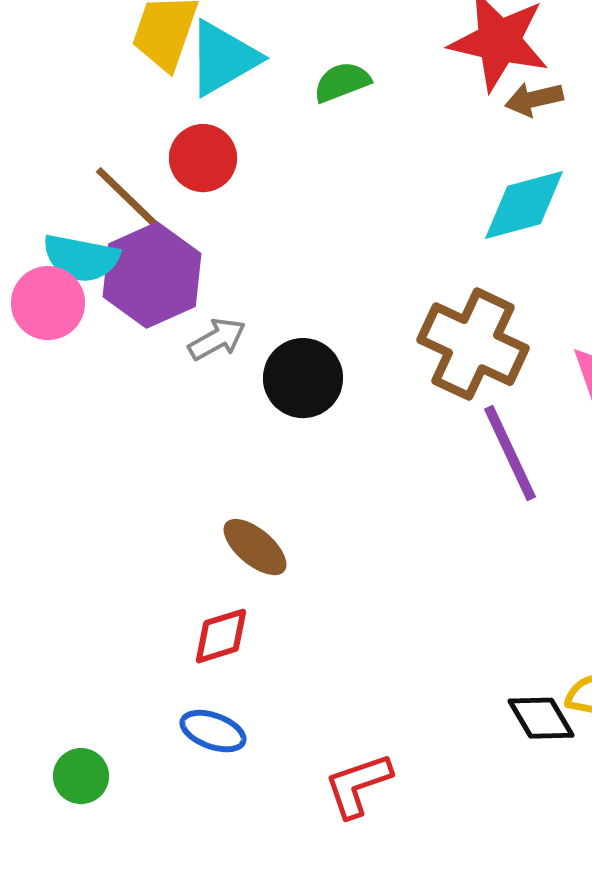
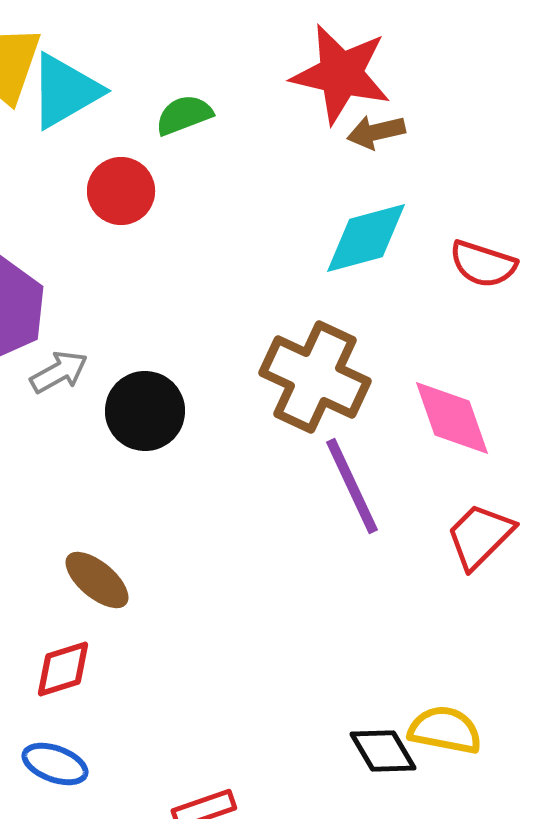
red circle: (203, 158) -> (121, 191), moved

